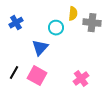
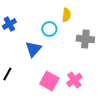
gray cross: (92, 23) -> (85, 39), moved
pink square: (37, 76) -> (49, 81), moved

